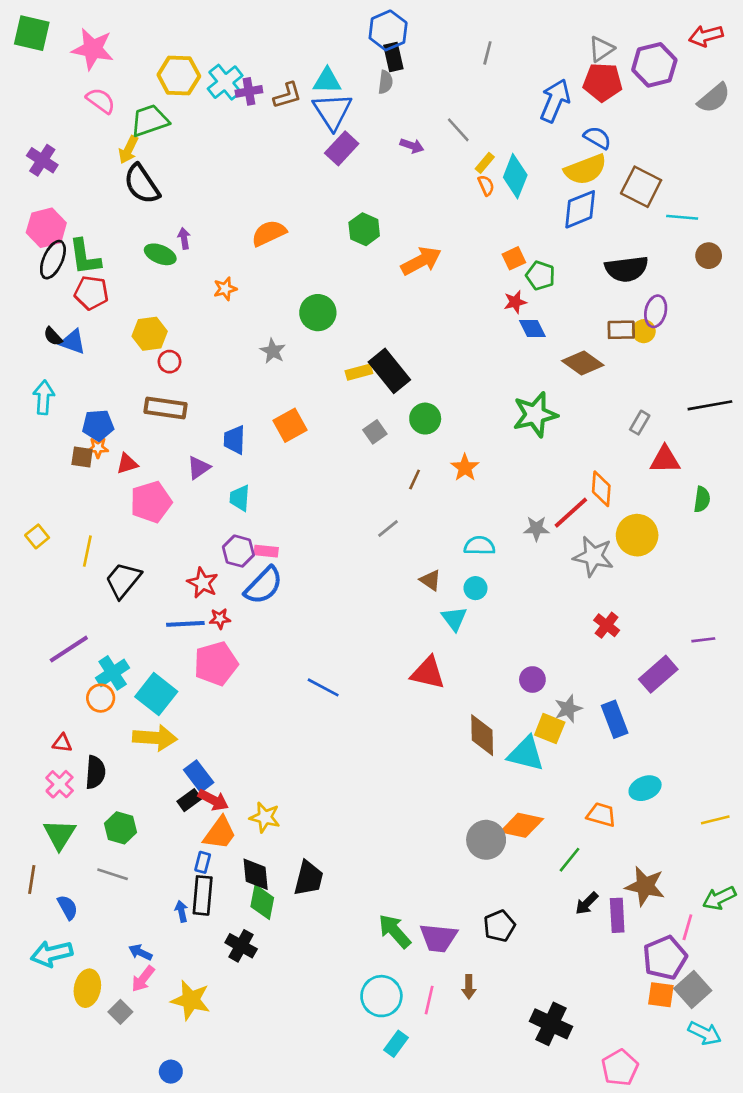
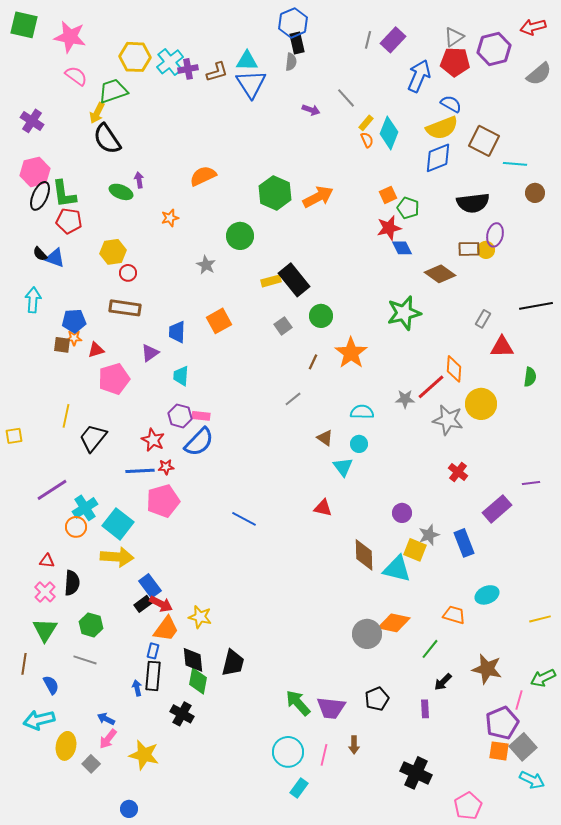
purple rectangle: (342, 148) -> (393, 40), moved
green hexagon: (364, 229) -> (275, 193), moved, size x1.4
red star: (515, 302) -> (389, 228), size x1.4
orange star: (465, 468) -> (351, 353), size x1.5
yellow square: (37, 536) -> (14, 436), moved, turned 30
red triangle: (428, 673) -> (323, 508), size x0.7
purple rectangle: (617, 915) -> (425, 709), moved, size x0.7

